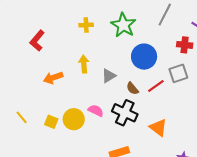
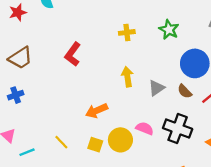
green star: (123, 25) -> (169, 30), size x0.7
orange arrow: (53, 78) -> (97, 111), moved
brown semicircle: (132, 88) -> (185, 91), moved

